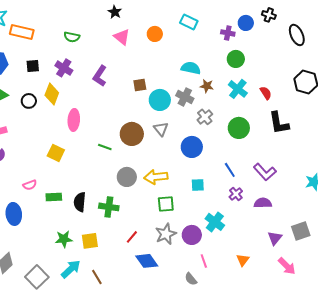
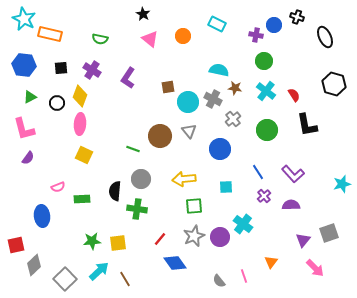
pink ellipse: (74, 120) -> (80, 124), moved
gray circle: (127, 177) -> (141, 179), moved
black semicircle: (80, 202) -> (115, 191), moved
pink line: (204, 261) -> (244, 276), moved

